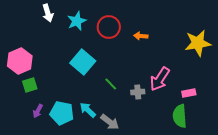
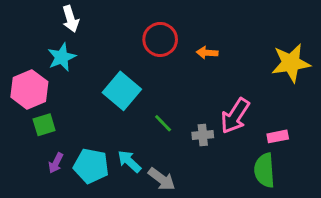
cyan star: (77, 21) -> (62, 57), moved

